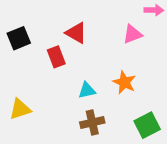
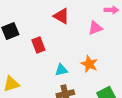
red triangle: (76, 33) -> (61, 16), moved

